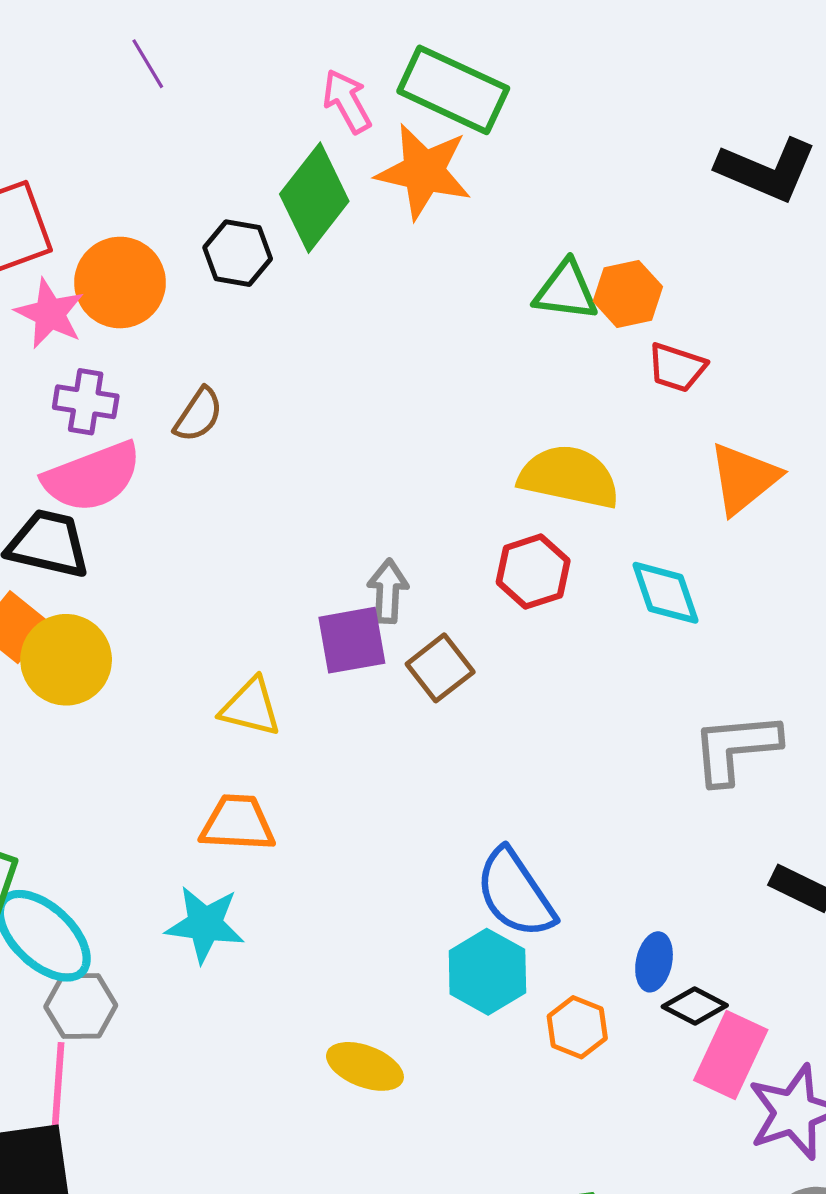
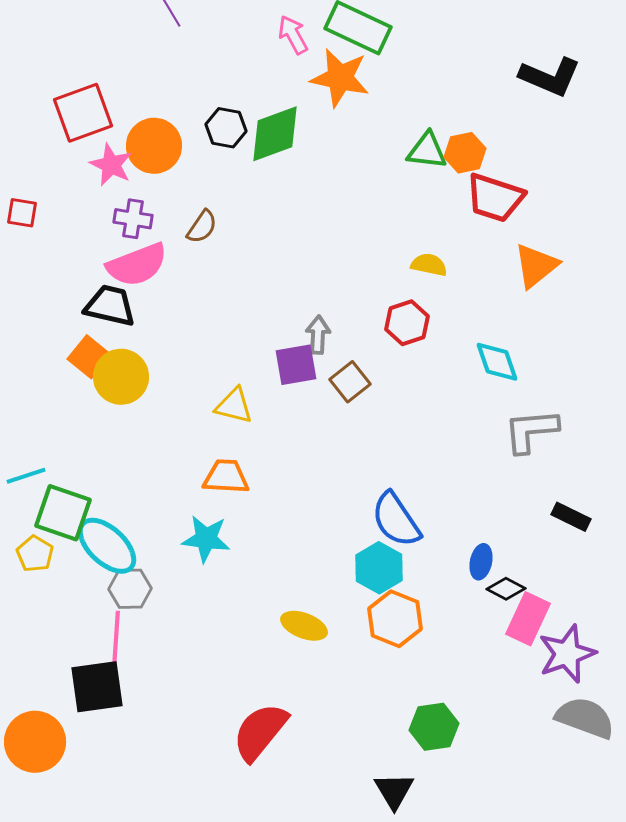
green diamond: (314, 198) -> (275, 134), moved, turned 32
red trapezoid: (677, 367) -> (495, 198), size x1.6
yellow semicircle: (569, 477) -> (429, 265), size x0.6
cyan diamond: (665, 593) -> (497, 362), moved
orange hexagon: (577, 1027) -> (395, 619), moved, size x1.5

